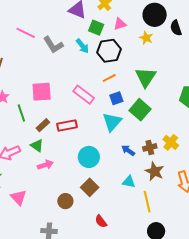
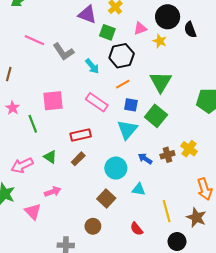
pink triangle: (120, 24) -> (140, 28), moved
cyan arrow: (82, 46) -> (92, 66), moved
blue square: (116, 98) -> (131, 105), turned 32
brown rectangle: (43, 125) -> (78, 159), moved
cyan circle: (89, 157) -> (116, 168), moved
pink arrow: (45, 165) -> (53, 192), moved
brown star: (154, 171) -> (196, 217), moved
cyan triangle: (129, 182) -> (139, 189), moved
brown circle: (65, 201) -> (93, 226), moved
red semicircle: (101, 221) -> (137, 229), moved

